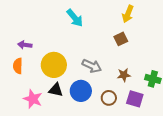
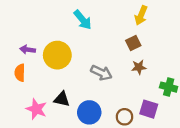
yellow circle: (54, 65) -> (57, 55), moved
brown star: (124, 75) -> (139, 67), moved
blue circle: (81, 91) -> (89, 112), moved
brown circle: (109, 98) -> (124, 117), moved

